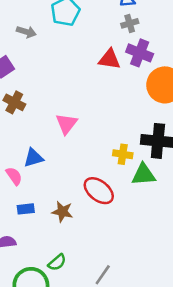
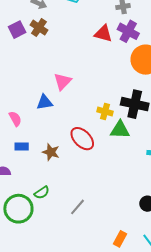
brown cross: (14, 102) -> (39, 28), moved
blue triangle: (33, 158) -> (45, 102), moved

